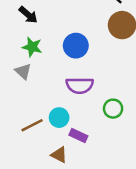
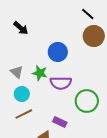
green star: (32, 47) -> (40, 73), moved
green circle: (113, 109) -> (87, 101), size x1.5
cyan circle: (59, 118) -> (22, 94), moved

